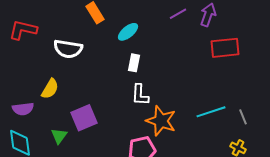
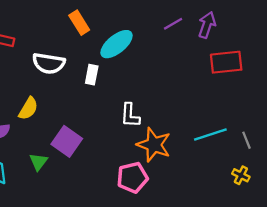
cyan ellipse: (128, 32) -> (117, 44), size x1.4
white rectangle: (134, 63) -> (92, 75), moved
purple square: (84, 118) -> (67, 141), turned -32

